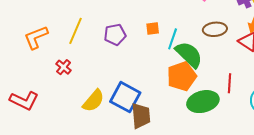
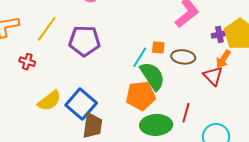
orange square: (153, 29) -> (158, 48), moved
purple pentagon: (115, 35) -> (84, 41), size x1.4
red cross: (64, 67) -> (27, 62), turned -35

